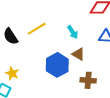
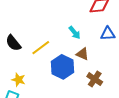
yellow line: (37, 29) -> (41, 48), moved
brown cross: (88, 80) -> (95, 79), turned 35

